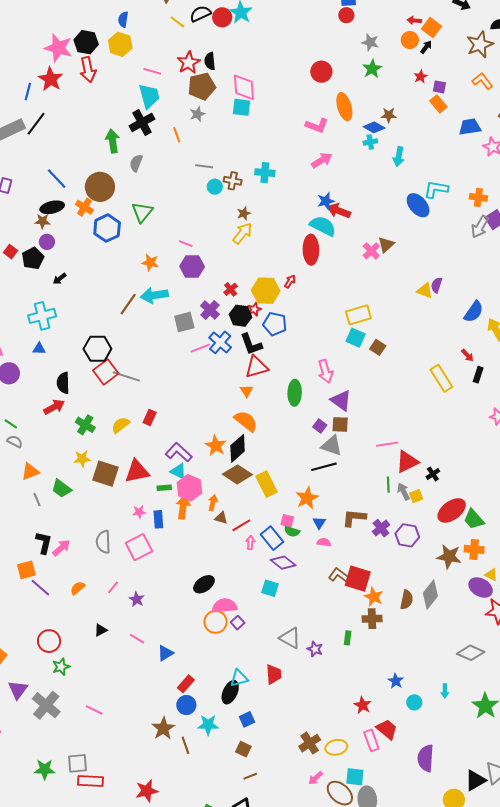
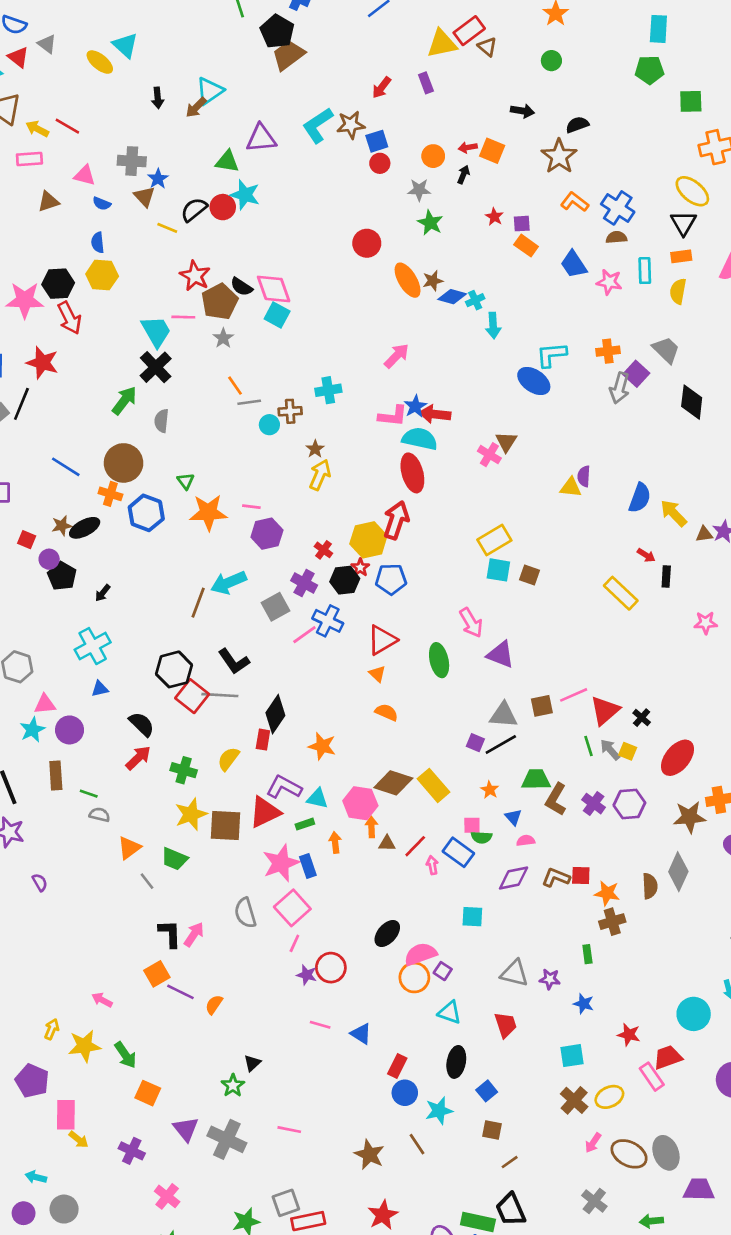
orange circle: (410, 40) -> (433, 156), moved
black arrow: (426, 47) -> (463, 175), moved
black semicircle: (210, 61) -> (241, 287), moved, turned -36
pink line: (152, 71) -> (183, 317), moved
red star: (51, 79) -> (42, 363), moved
cyan square: (242, 107) -> (277, 315), turned 36
brown star: (389, 115) -> (433, 281), moved
pink L-shape: (317, 125) -> (393, 416), moved
blue trapezoid: (470, 127) -> (574, 264), turned -100
orange line: (177, 135) -> (235, 386), moved
green arrow: (113, 141) -> (124, 401), turned 60
cyan cross: (370, 142) -> (475, 300), moved
black ellipse: (52, 207) -> (85, 528), moved
green triangle: (142, 212) -> (186, 481), size x0.6
purple circle: (47, 242) -> (49, 559), moved
red square: (11, 252) -> (27, 540), moved
orange star: (150, 262) -> (208, 512), moved, size x1.6
red arrow: (290, 281) -> (396, 520), size x2.0
black L-shape: (251, 344) -> (234, 661), moved
black semicircle: (63, 383) -> (142, 724), turned 150
orange semicircle: (246, 421) -> (386, 712), size x0.7
brown square: (340, 424) -> (542, 706), moved
purple square: (320, 426) -> (475, 743), moved
orange star: (216, 446) -> (322, 746), moved
black diamond: (238, 448) -> (275, 714), moved
purple L-shape: (179, 452) -> (284, 787), moved
yellow star: (82, 459) -> (191, 814), size x1.4
pink hexagon: (189, 488) -> (360, 803), moved
yellow square: (416, 496) -> (628, 751), turned -32
orange star: (307, 498) -> (490, 790), size x0.6
orange arrow: (183, 507) -> (335, 842), size x0.7
pink star: (139, 512) -> (281, 863), size x2.0
brown L-shape: (354, 518) -> (556, 799), turned -50
green trapezoid: (474, 519) -> (536, 780), moved, turned 145
purple diamond: (283, 563) -> (514, 878), moved, turned -35
red square: (358, 579) -> (581, 876), size x0.6
pink line: (113, 587) -> (294, 943), moved
orange semicircle: (78, 588) -> (214, 1005), moved
black triangle: (101, 630) -> (252, 1063), moved
red circle: (49, 641) -> (331, 968), moved
blue triangle: (165, 653) -> (361, 1034), turned -42
cyan triangle: (239, 678) -> (450, 1012), moved, turned 48
blue star: (396, 681) -> (584, 1004), moved
cyan circle: (414, 702) -> (694, 1014), size x1.6
brown star: (163, 728) -> (369, 1155), moved
red trapezoid: (387, 729) -> (668, 1057), turned -45
cyan square: (355, 777) -> (572, 1056), moved

